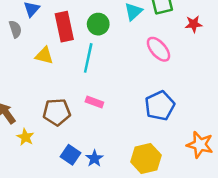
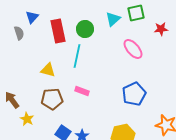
yellow triangle: (44, 55) -> (48, 70), moved

